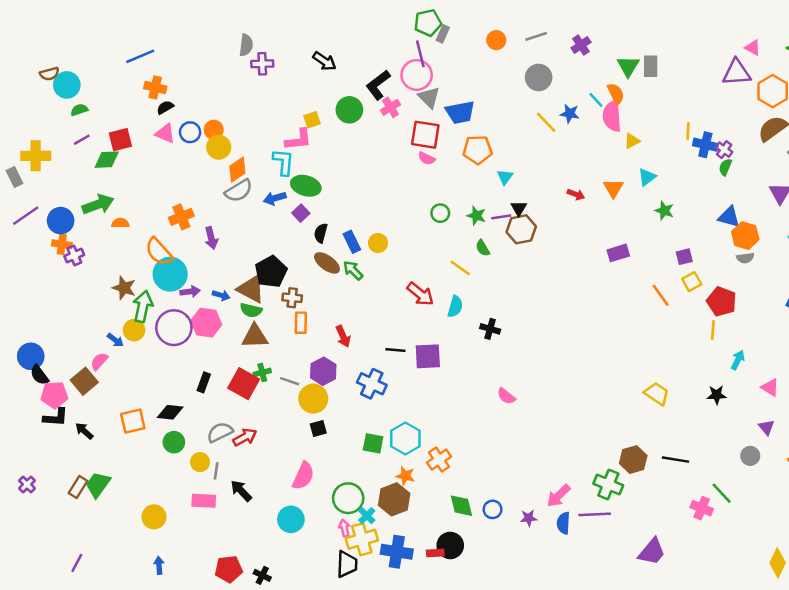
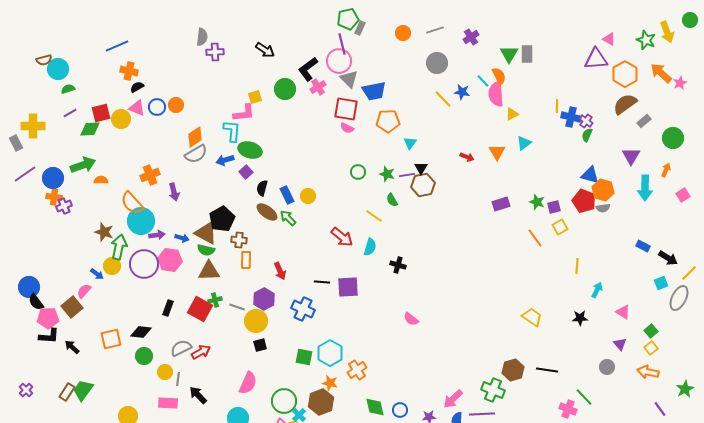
yellow circle: (219, 147) -> (121, 119), moved
green star: (664, 211) -> (537, 202), moved
red pentagon: (722, 302) -> (584, 201), moved

